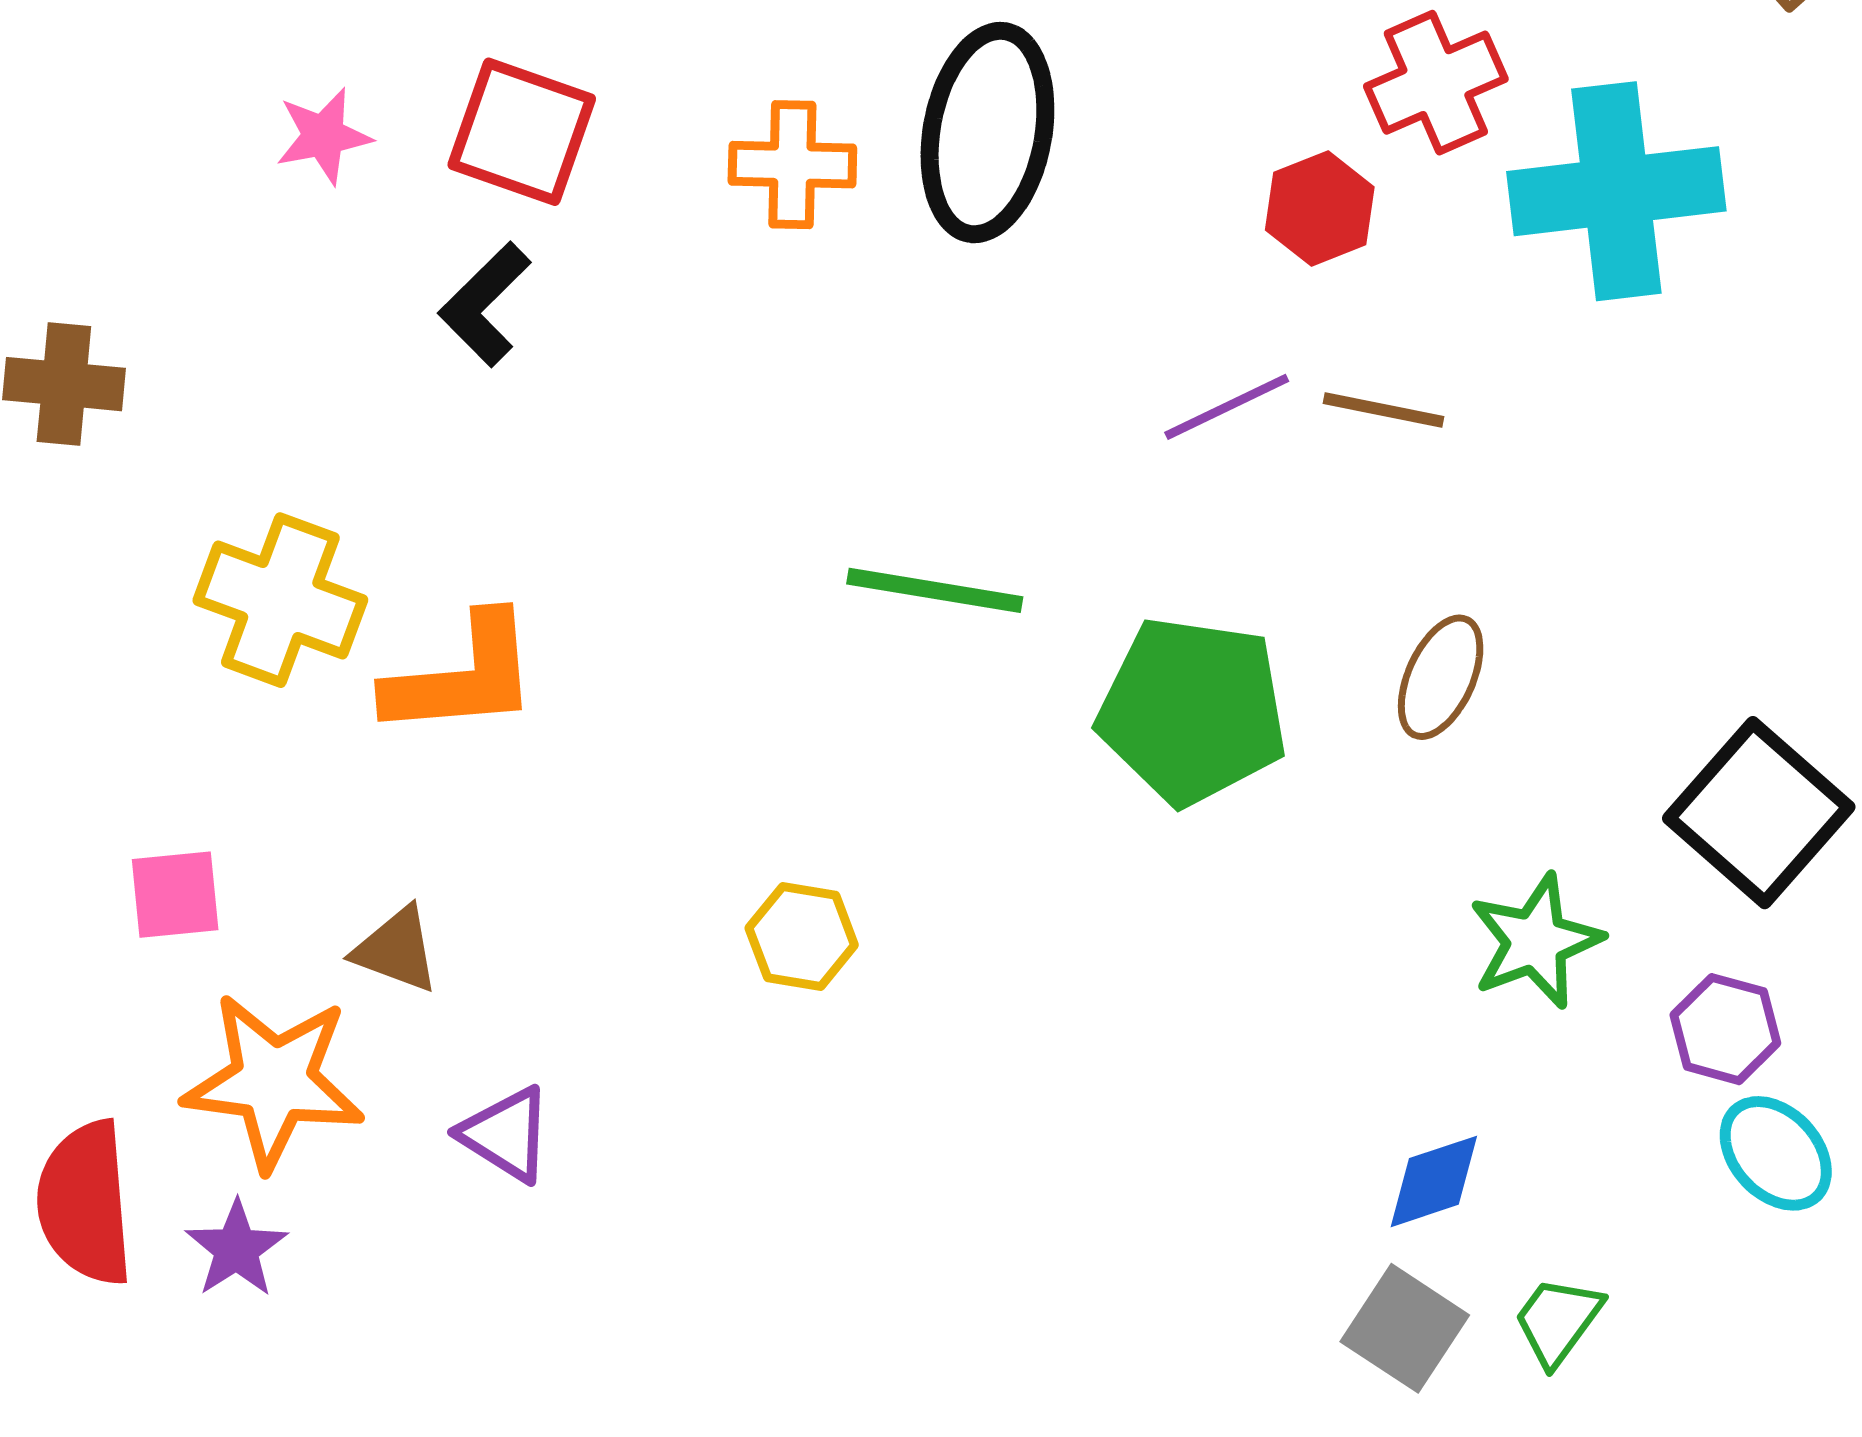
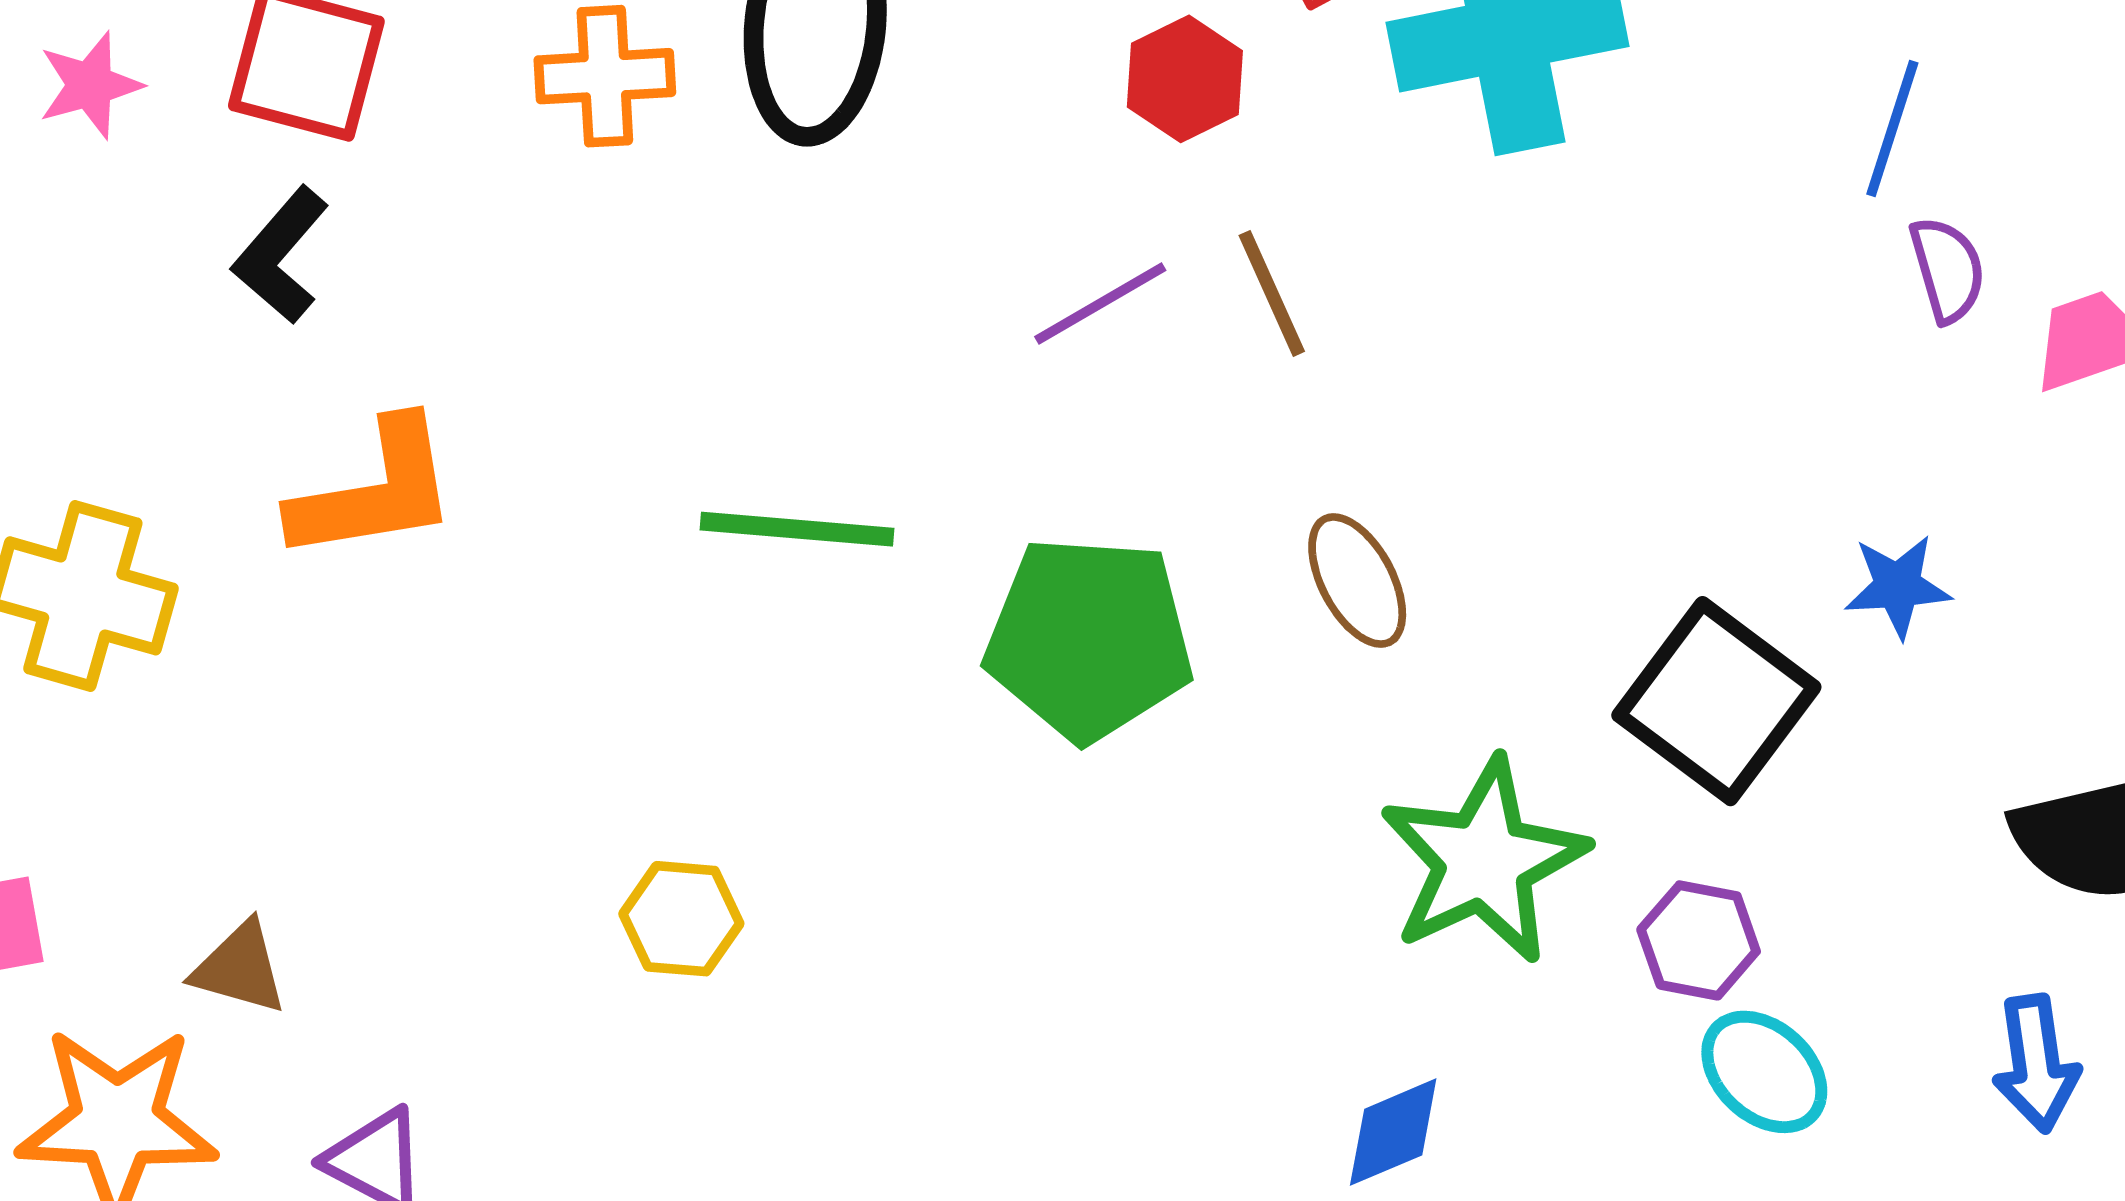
brown line: (1384, 410) -> (1272, 293), turned 59
orange L-shape: (462, 676) -> (375, 491), moved
brown ellipse: (1441, 677) -> (1357, 581), turned -48
green star: (1536, 941) -> (1484, 861), size x1.4

